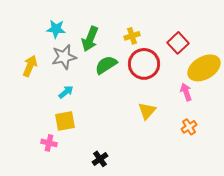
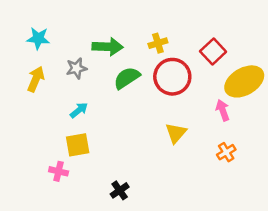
cyan star: (56, 29) -> (38, 38), moved
green arrow: (90, 39) -> (108, 47), turned -110
gray star: (64, 57) -> (76, 68), size x0.7

